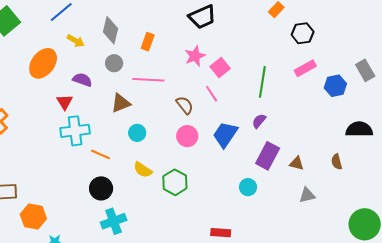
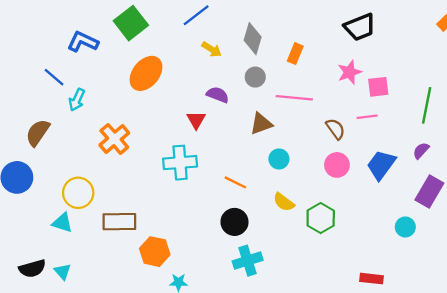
orange ellipse: (43, 63) -> (146, 73), moved
pink square: (220, 68) -> (378, 87), turned 30
pink line: (212, 94) -> (367, 117), turned -66
cyan cross: (75, 131) -> (180, 163), moved

